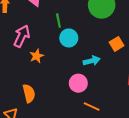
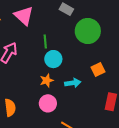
orange star: (37, 56) -> (47, 80), moved
pink circle: (78, 83) -> (48, 103), moved

